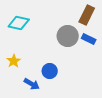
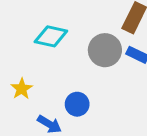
cyan diamond: (19, 23) -> (51, 36), moved

